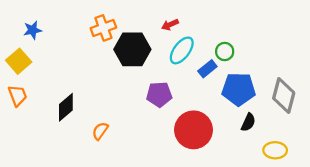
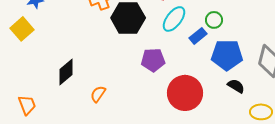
orange trapezoid: (18, 96) -> (27, 105), moved
black semicircle: (248, 122) -> (236, 86), turned -84

